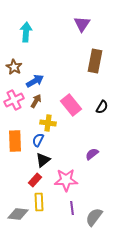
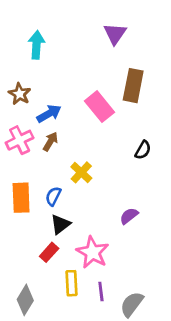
pink rectangle: (71, 105) -> (100, 107), moved
yellow cross: (48, 123) -> (81, 172), moved, turned 35
pink star: (66, 180) -> (93, 252), turned 30
yellow rectangle: (39, 202) -> (71, 283), moved
gray diamond: (18, 214) -> (25, 300), turned -65

